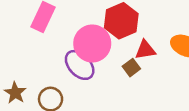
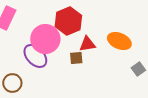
brown square: (131, 68) -> (76, 58), turned 32

